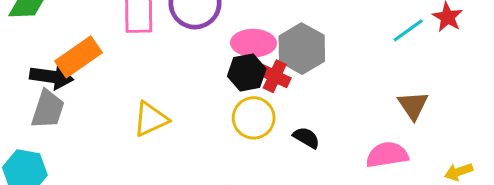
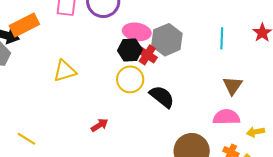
cyan line: (408, 30) -> (222, 38), moved, turned -60
black semicircle: (306, 138) -> (162, 97), size x1.5
pink semicircle: (387, 155) -> (226, 117), moved

